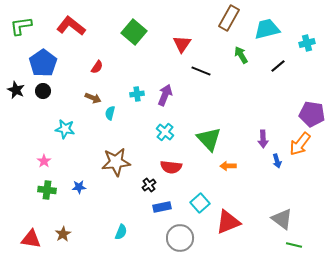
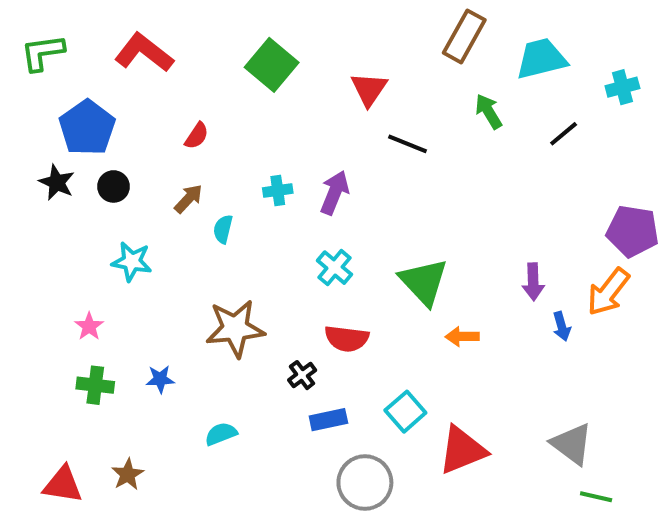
black star: (16, 90) -> (57, 182), moved
black circle: (43, 91) -> (113, 186), moved
brown arrow: (93, 98) -> (189, 199), turned -70
cyan semicircle: (121, 232) -> (221, 434), moved, turned -133

